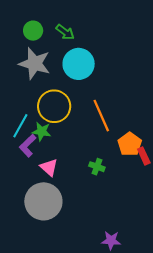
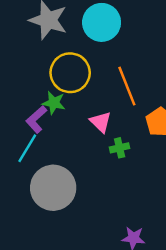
cyan line: (20, 126) -> (27, 148), moved
pink triangle: (49, 167) -> (101, 122), moved
green cross: (97, 167) -> (120, 148), turned -35

